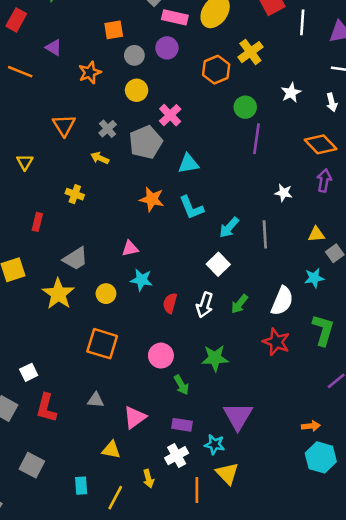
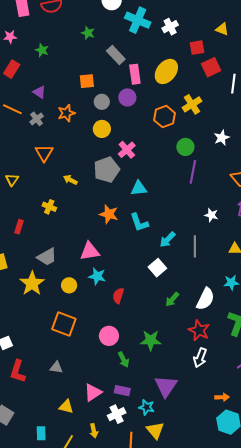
pink rectangle: (175, 17) -> (135, 74), turned 66
gray cross: (108, 129) -> (37, 119), moved
pink triangle: (130, 248) -> (90, 251), size x1.5
white arrow: (205, 305) -> (200, 358), moved
pink triangle: (135, 417) -> (93, 392), moved

